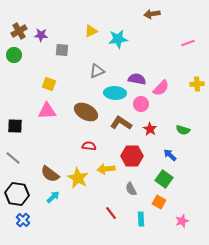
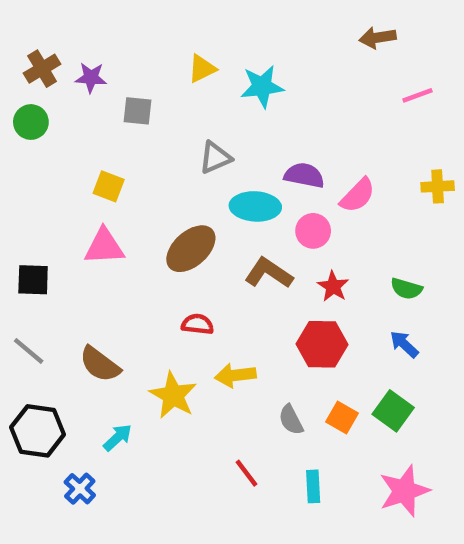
brown arrow: (152, 14) -> (378, 38), moved
brown ellipse: (86, 112) -> (191, 249), turned -70
blue arrow: (170, 155) -> (404, 344), moved
red hexagon: (132, 156) -> (322, 344), moved
brown semicircle: (50, 174) -> (100, 364), moved
green square: (164, 179) -> (393, 411), moved
orange square: (159, 202) -> (342, 418), moved
blue cross: (23, 220) -> (80, 489), moved
pink star: (182, 221) -> (404, 491), size x1.6

